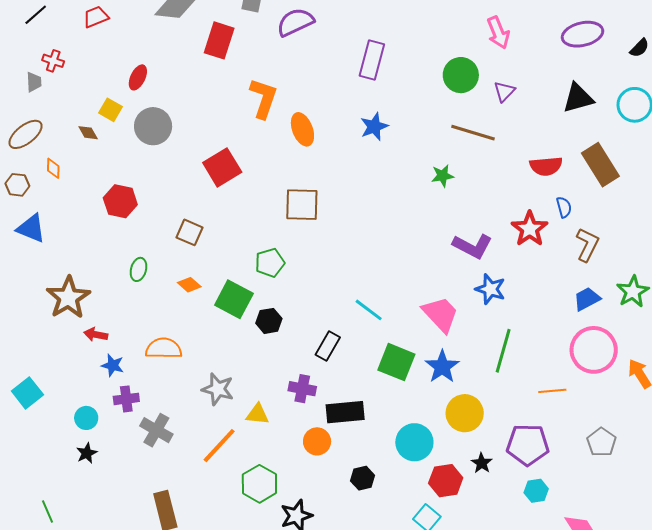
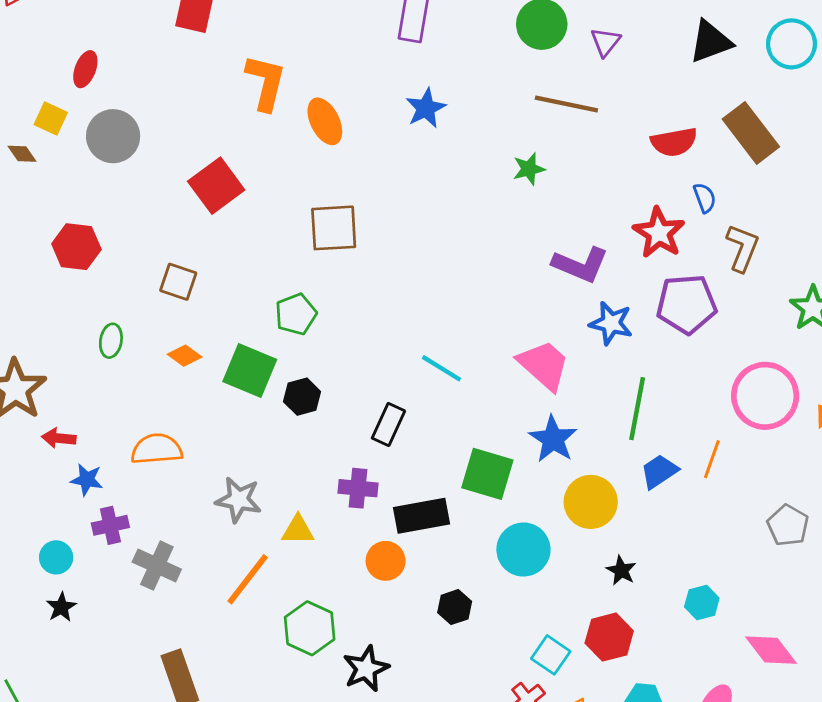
blue trapezoid: (587, 299) -> (659, 471), moved
green square: (396, 362) -> (487, 474), moved
orange line: (552, 391) -> (712, 459), turned -60
purple pentagon: (528, 445) -> (687, 304), moved
red hexagon: (446, 481) -> (609, 637), moved

